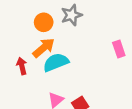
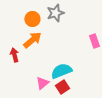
cyan semicircle: (56, 62) -> (61, 71), moved

